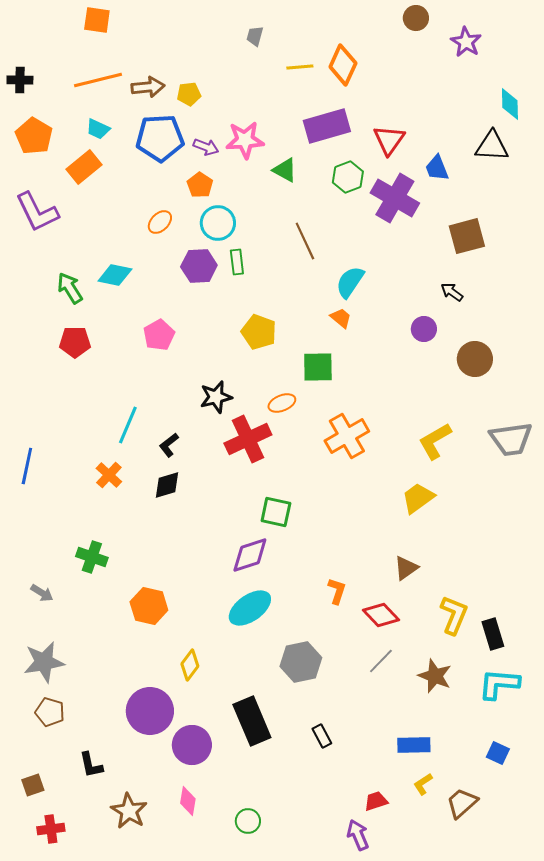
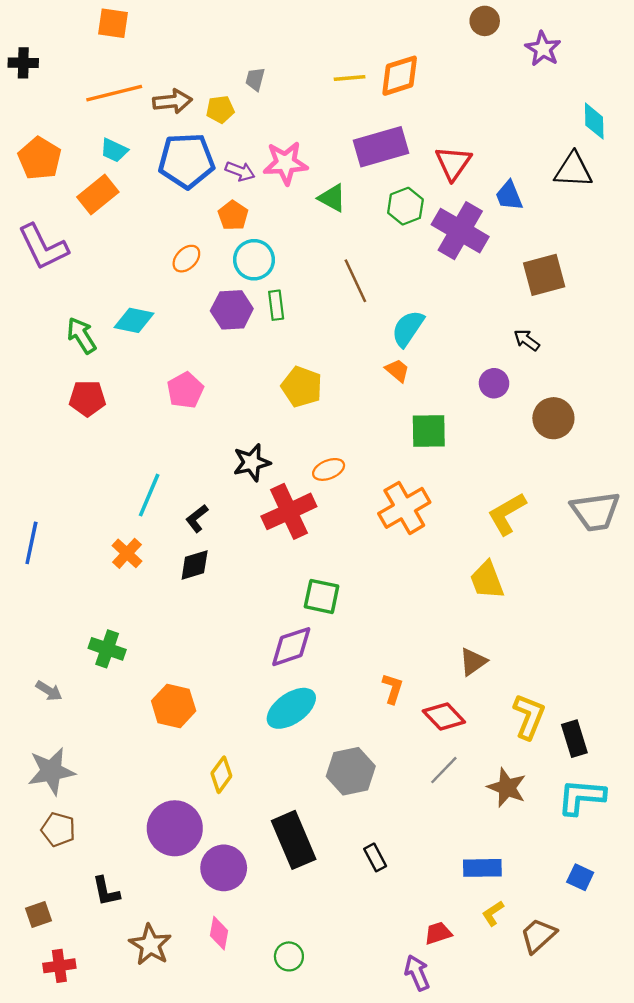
gray trapezoid: (255, 36) -> (255, 79), moved
orange diamond: (343, 65) -> (400, 76), turned 48
black cross: (20, 80) -> (23, 63), moved
green square: (318, 367) -> (429, 431), moved
yellow trapezoid: (418, 498) -> (487, 580), turned -75

